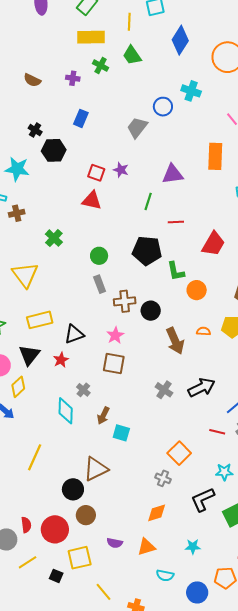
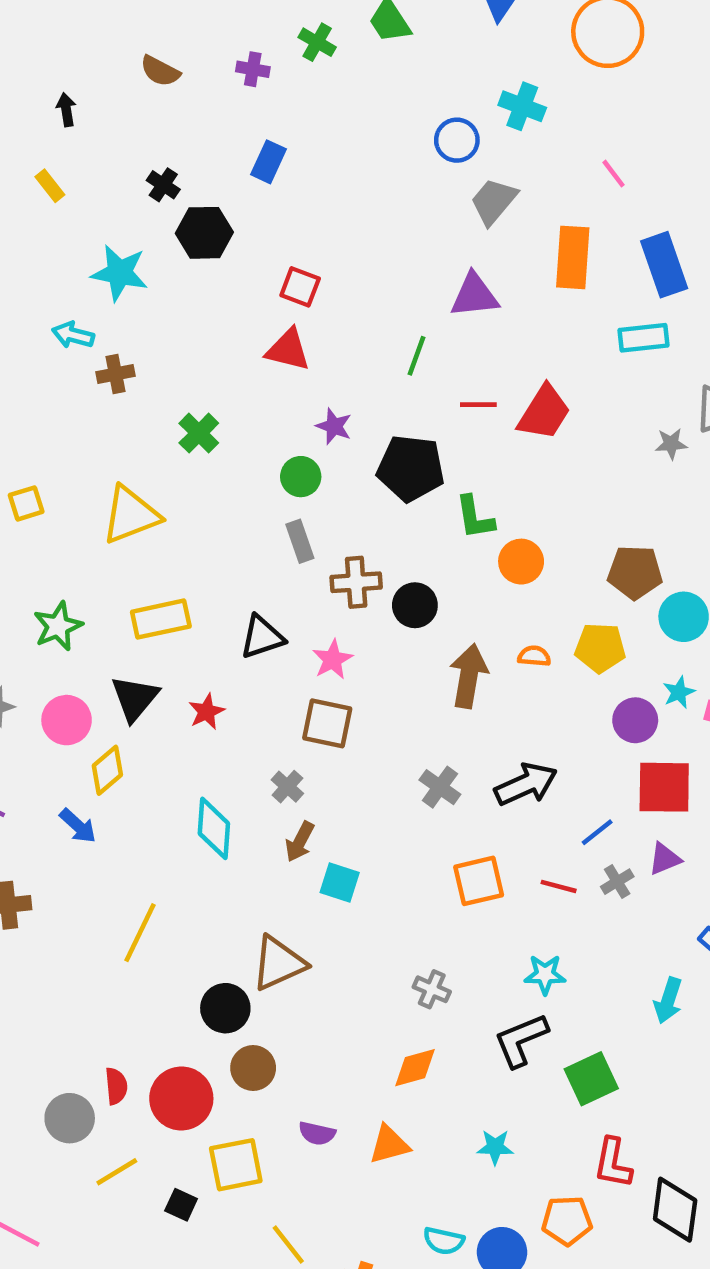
gray trapezoid: (137, 128) -> (494, 201), moved
purple star: (121, 170) -> (334, 426), moved
red trapezoid: (213, 244) -> (544, 413), moved
yellow triangle: (25, 275) -> (131, 515), turned 44
black triangle: (74, 334) -> (262, 637), moved
brown arrow: (175, 341) -> (469, 676), turned -148
gray cross: (83, 390) -> (287, 787), moved
orange square: (179, 453) -> (479, 881), moved, turned 30
cyan star: (224, 472) -> (545, 974), moved
cyan semicircle: (165, 575) -> (444, 1241), moved

